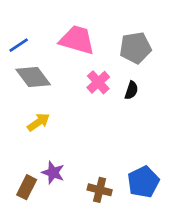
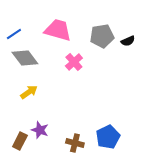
black semicircle: (131, 90) -> (128, 41), moved, turned 48

